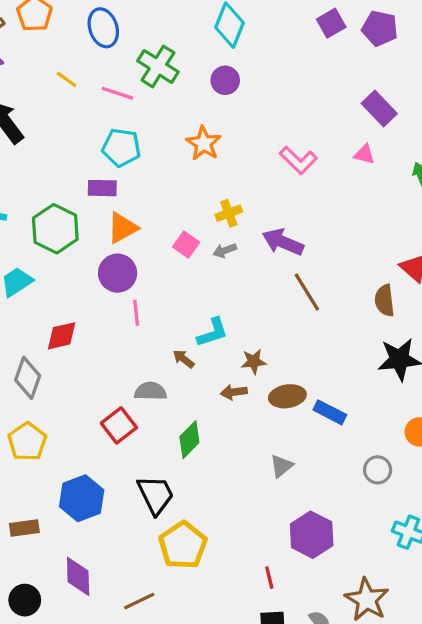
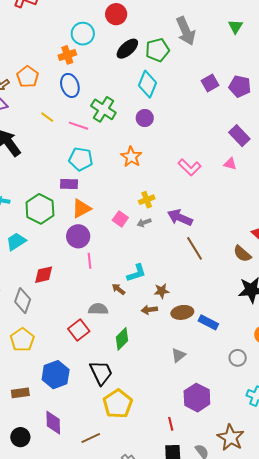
brown semicircle: (385, 300) -> (242, 254), turned -42

